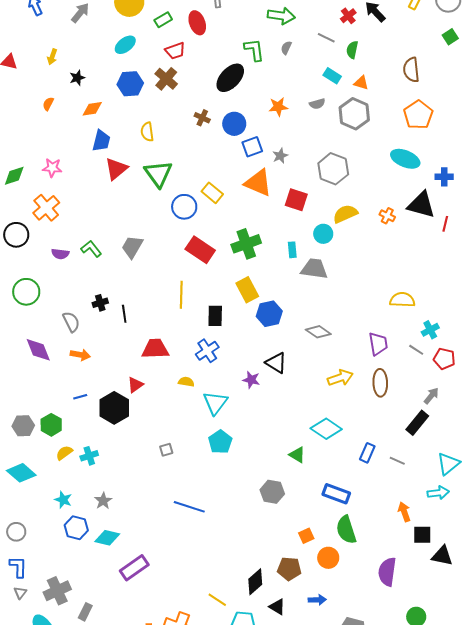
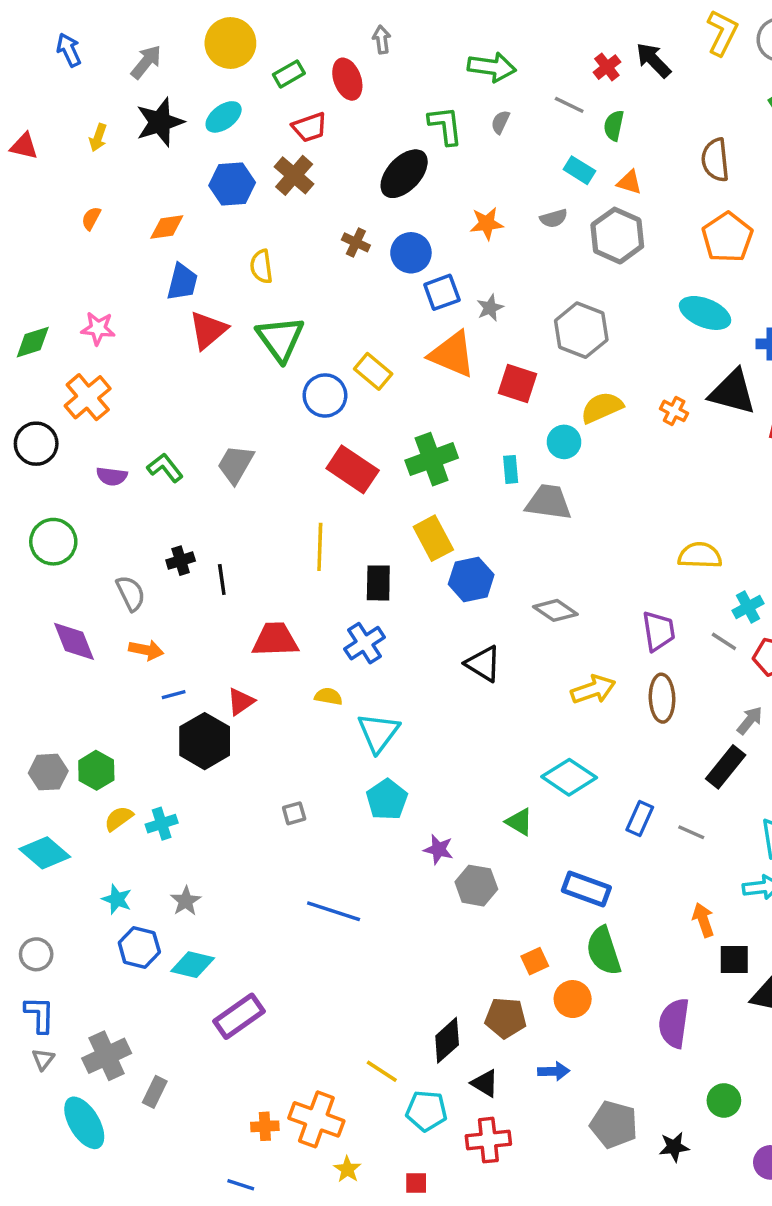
black star: (77, 78) -> (160, 122), moved, size x1.8
purple star: (251, 380) -> (438, 849), moved
blue line: (80, 397) -> (174, 695), moved

